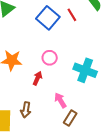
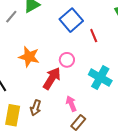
red line: (72, 15) -> (94, 36), moved
red arrow: (37, 78) -> (52, 78), size x1.6

